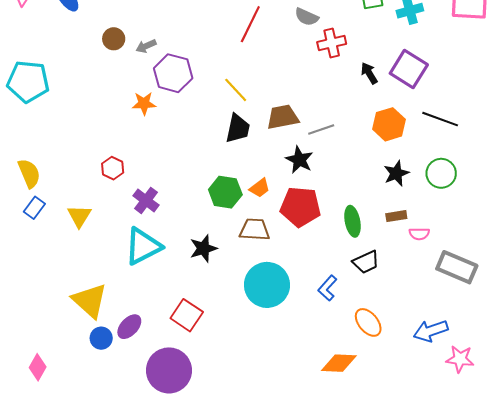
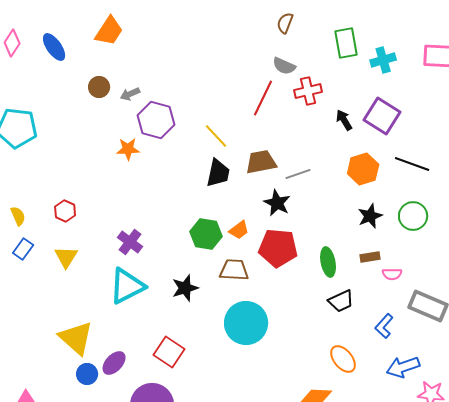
red line: (250, 24) -> (263, 98), moved
red hexagon: (113, 168) -> (65, 211), moved
yellow semicircle: (29, 173) -> (18, 216), size x0.7
blue L-shape: (327, 288) -> (384, 326), moved

